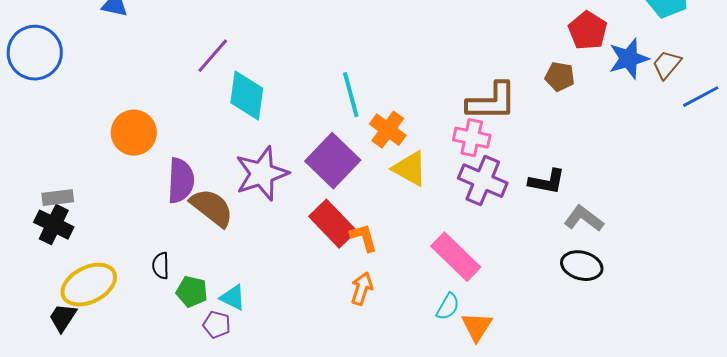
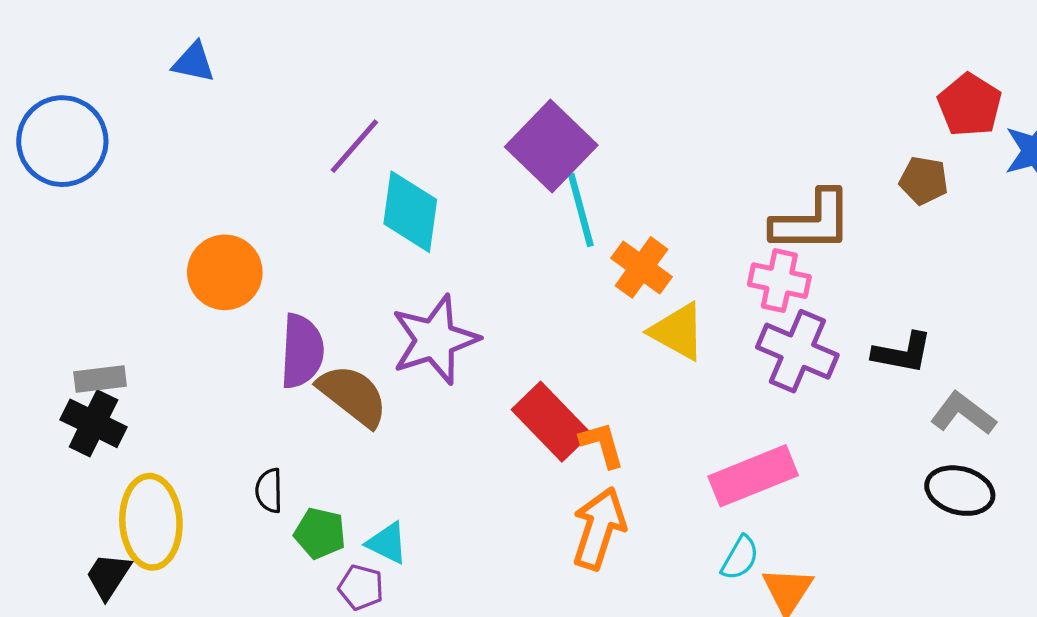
purple square: (333, 161) -> (551, 146), moved
pink rectangle: (456, 257) -> (753, 476), turned -66
yellow ellipse: (89, 285) -> (151, 522), turned -66
orange arrow: (362, 289) -> (599, 528), size x1.5

